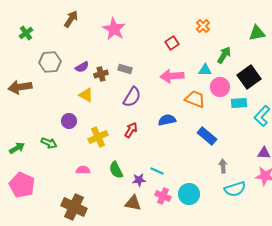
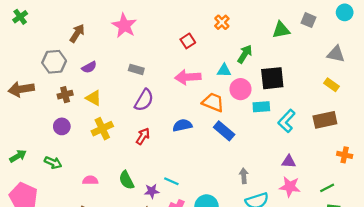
brown arrow: (71, 19) -> (77, 33), moved
green cross: (26, 33) -> (20, 17), moved
brown cross: (101, 74) -> (65, 95), moved
black square: (249, 77) -> (272, 78), turned 30
purple circle: (69, 121) -> (62, 126), moved
blue rectangle: (207, 136) -> (224, 131), moved
yellow cross: (98, 137) -> (102, 129), moved
green arrow: (49, 143) -> (53, 163), moved

